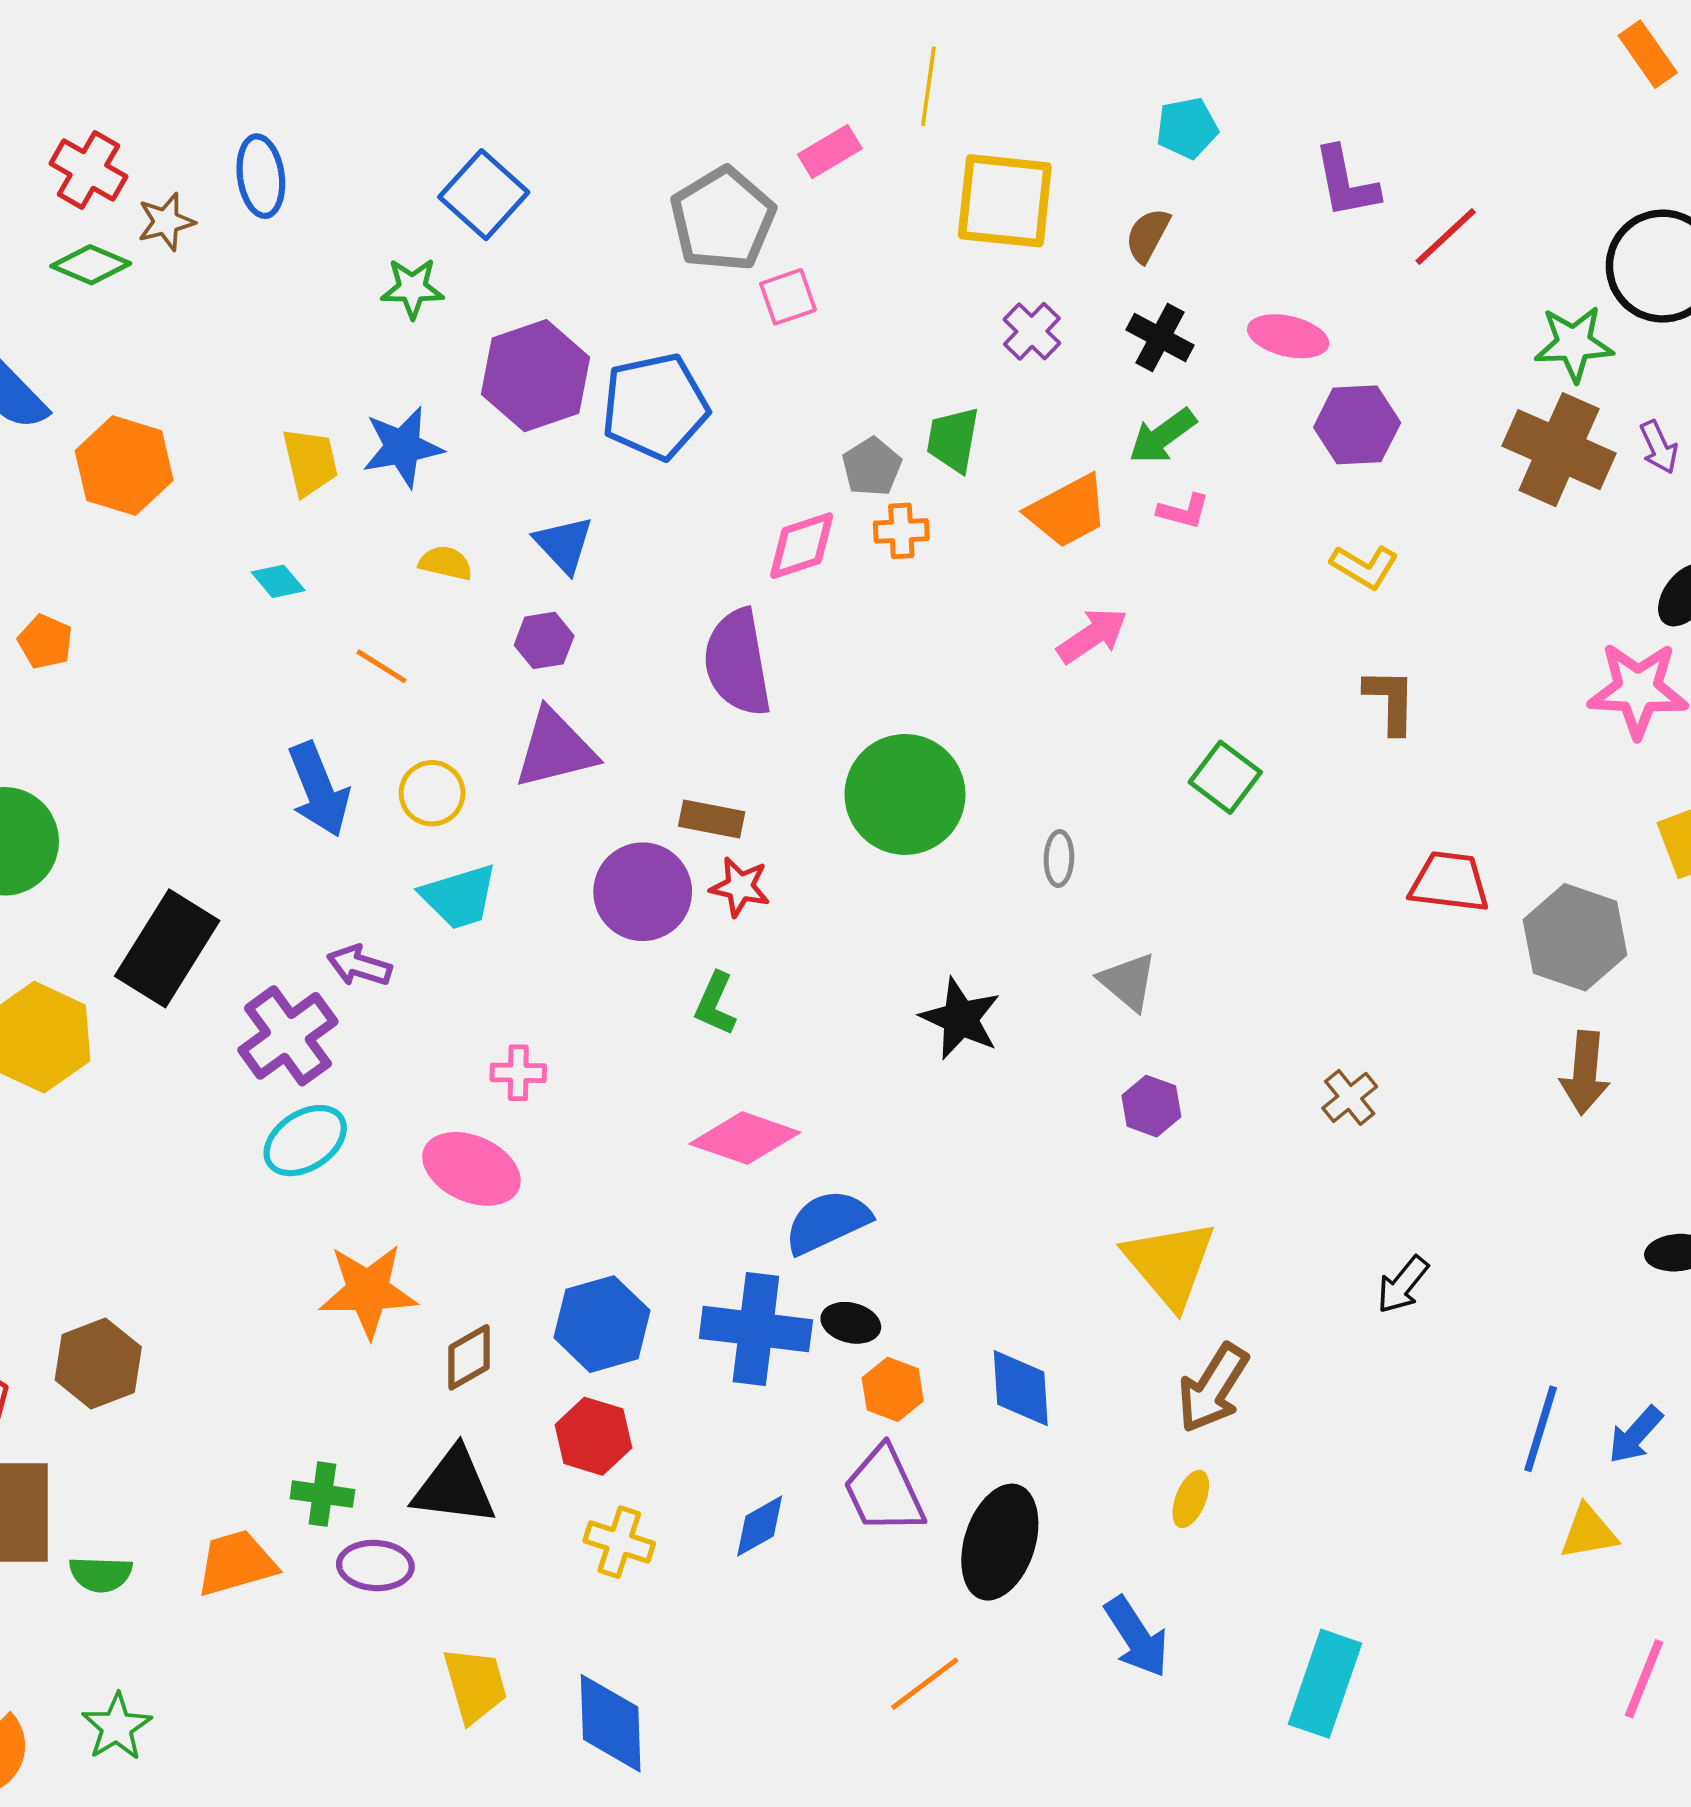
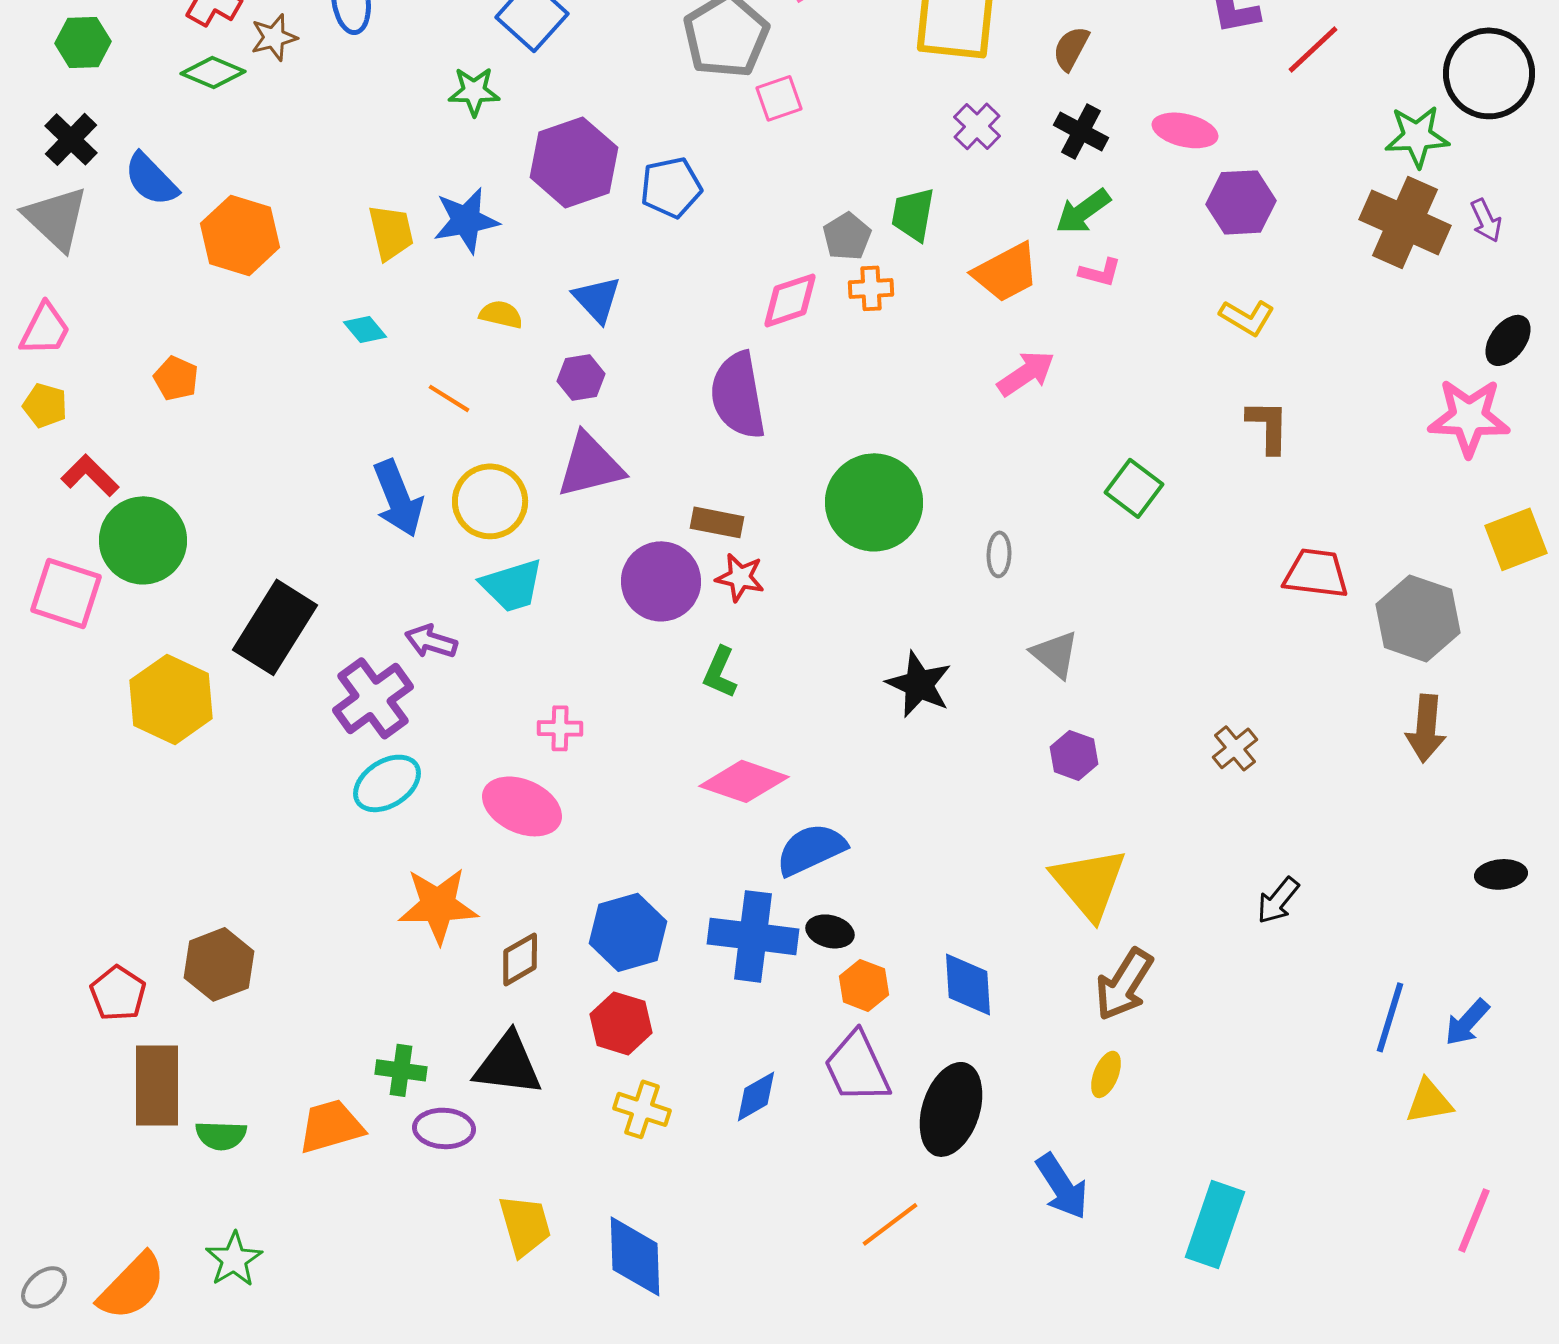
blue pentagon: (655, 406) -> (671, 187), size x0.7
yellow circle: (432, 793) -> (490, 501), size x1.4

